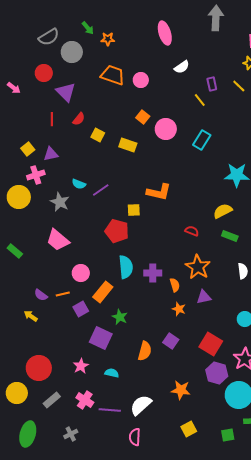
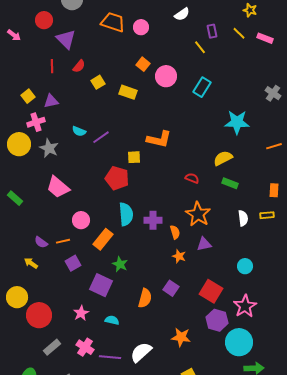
yellow square: (98, 135) -> (98, 82), turned 32
gray star: (60, 202) -> (49, 148), moved
purple square: (81, 309) -> (73, 263), moved
yellow circle: (17, 393) -> (17, 297), moved

